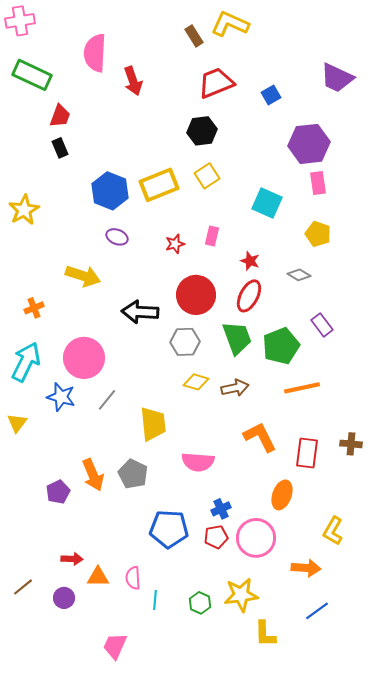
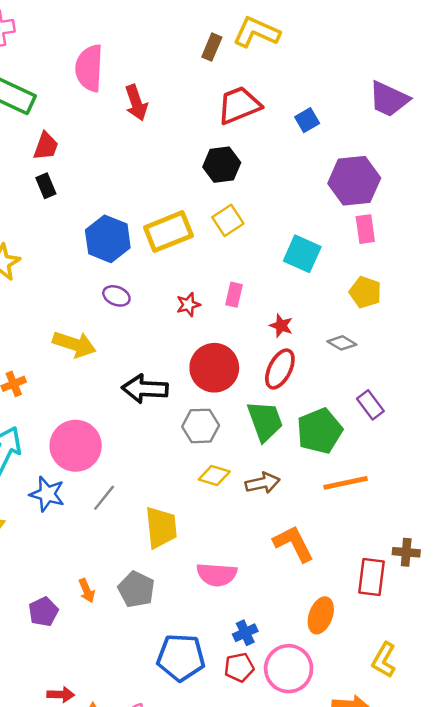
brown rectangle: (194, 36) -> (212, 47), turned 55
red rectangle: (307, 453) -> (372, 577), moved
orange arrow: (93, 475) -> (87, 591), size x0.6

